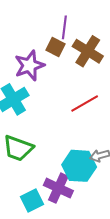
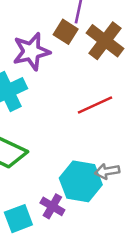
purple cross: (58, 188) -> (52, 206), size x0.7

